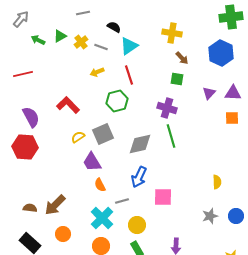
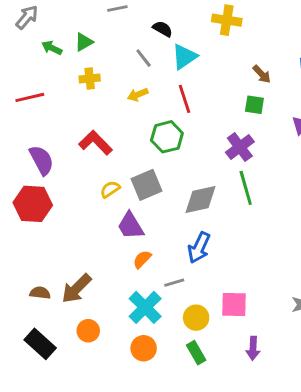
yellow cross: (172, 33) -> (227, 20), moved
yellow cross: (81, 42) -> (90, 78), moved, turned 32
gray line: (101, 47) -> (144, 58), turned 32
purple cross: (167, 108) -> (240, 147), turned 36
orange semicircle: (100, 185) -> (142, 259), turned 72
pink square: (163, 197) -> (234, 305), moved

